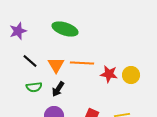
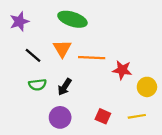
orange triangle: (56, 65) -> (62, 49), moved
yellow circle: (131, 75) -> (147, 87), moved

